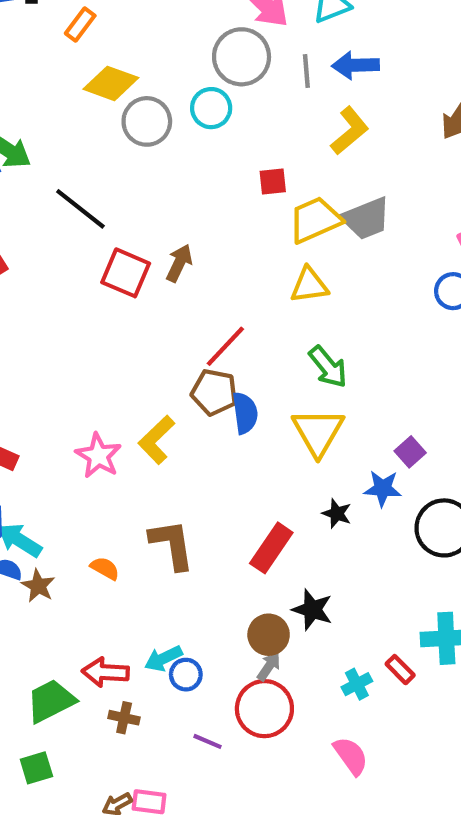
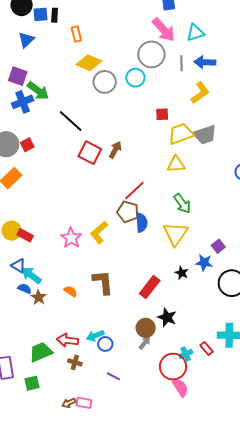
orange rectangle: (80, 24) -> (76, 34), turned -56
red circle: (264, 709) -> (173, 367), moved

